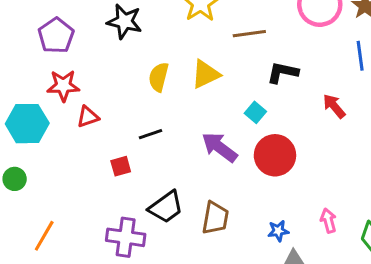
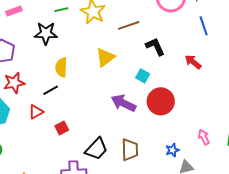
black L-shape: (283, 73) -> (155, 47), turned 65
yellow semicircle: (159, 77) -> (61, 67), moved
red triangle: (88, 117) -> (36, 112), moved
black line: (151, 134) -> (51, 90), moved

